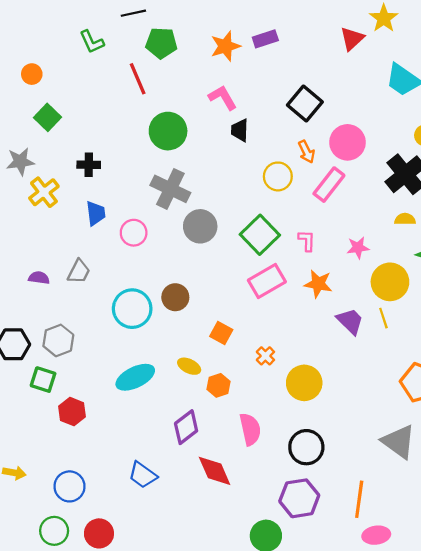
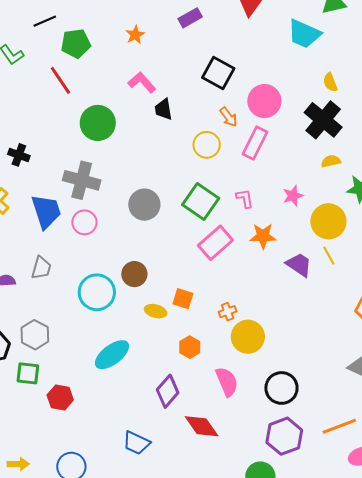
purple rectangle: (265, 39) -> (190, 18), moved
orange star: (225, 46) -> (135, 35), size x0.7
black cross: (89, 165) -> (19, 155), moved, turned 30
gray cross: (170, 189) -> (82, 180), moved
blue trapezoid: (96, 213) -> (46, 211), size x1.5
orange cross: (265, 356) -> (228, 312), turned 36
yellow ellipse: (189, 366) -> (156, 311), moved
yellow circle: (304, 383) -> (248, 337), moved
orange line: (359, 499) -> (339, 426), turned 72

